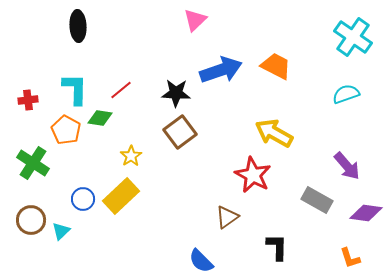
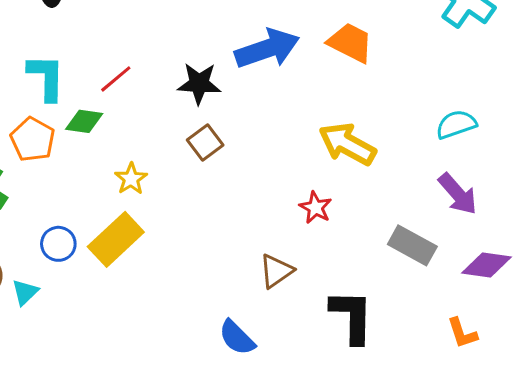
cyan semicircle: (346, 94) -> (456, 124), moved
brown square: (180, 132) -> (205, 142), size x0.7
red star: (253, 175) -> (316, 208), size x0.6
black L-shape: (277, 247) -> (352, 316), size x1.4

